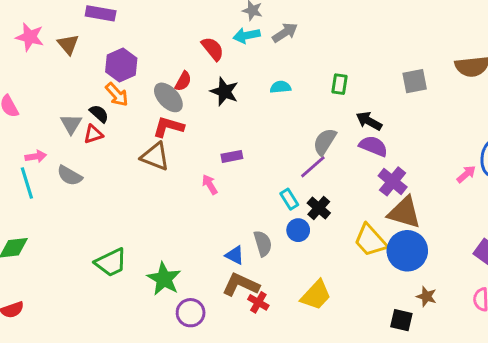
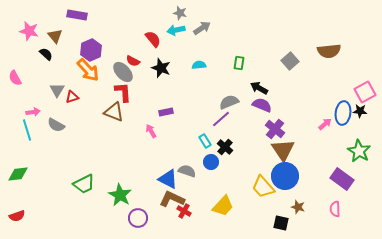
red semicircle: (183, 81) -> (133, 61), turned 88
gray square: (415, 81) -> (290, 61), turned -30
orange arrow: (117, 94) -> (88, 70), size x1.4
black semicircle: (99, 114) -> (46, 54), moved
red L-shape: (168, 127) -> (123, 92), turned 70
gray semicircle: (325, 142) -> (229, 102), turned 36
brown triangle: (404, 212) -> (283, 150), turned 40
yellow trapezoid: (370, 240) -> (263, 187), moved
gray semicircle: (263, 243) -> (187, 171), turned -54
blue triangle: (235, 255) -> (168, 179), size x1.5

